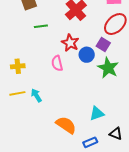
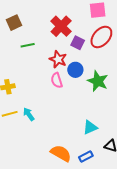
purple square: (103, 45) -> (78, 43), moved
pink semicircle: (57, 63) -> (57, 80), moved
orange semicircle: (66, 125) -> (61, 153), moved

